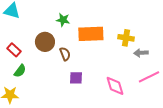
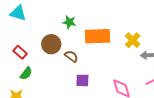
yellow cross: (126, 38) -> (133, 40), turned 35
brown semicircle: (65, 54) -> (71, 56), turned -32

